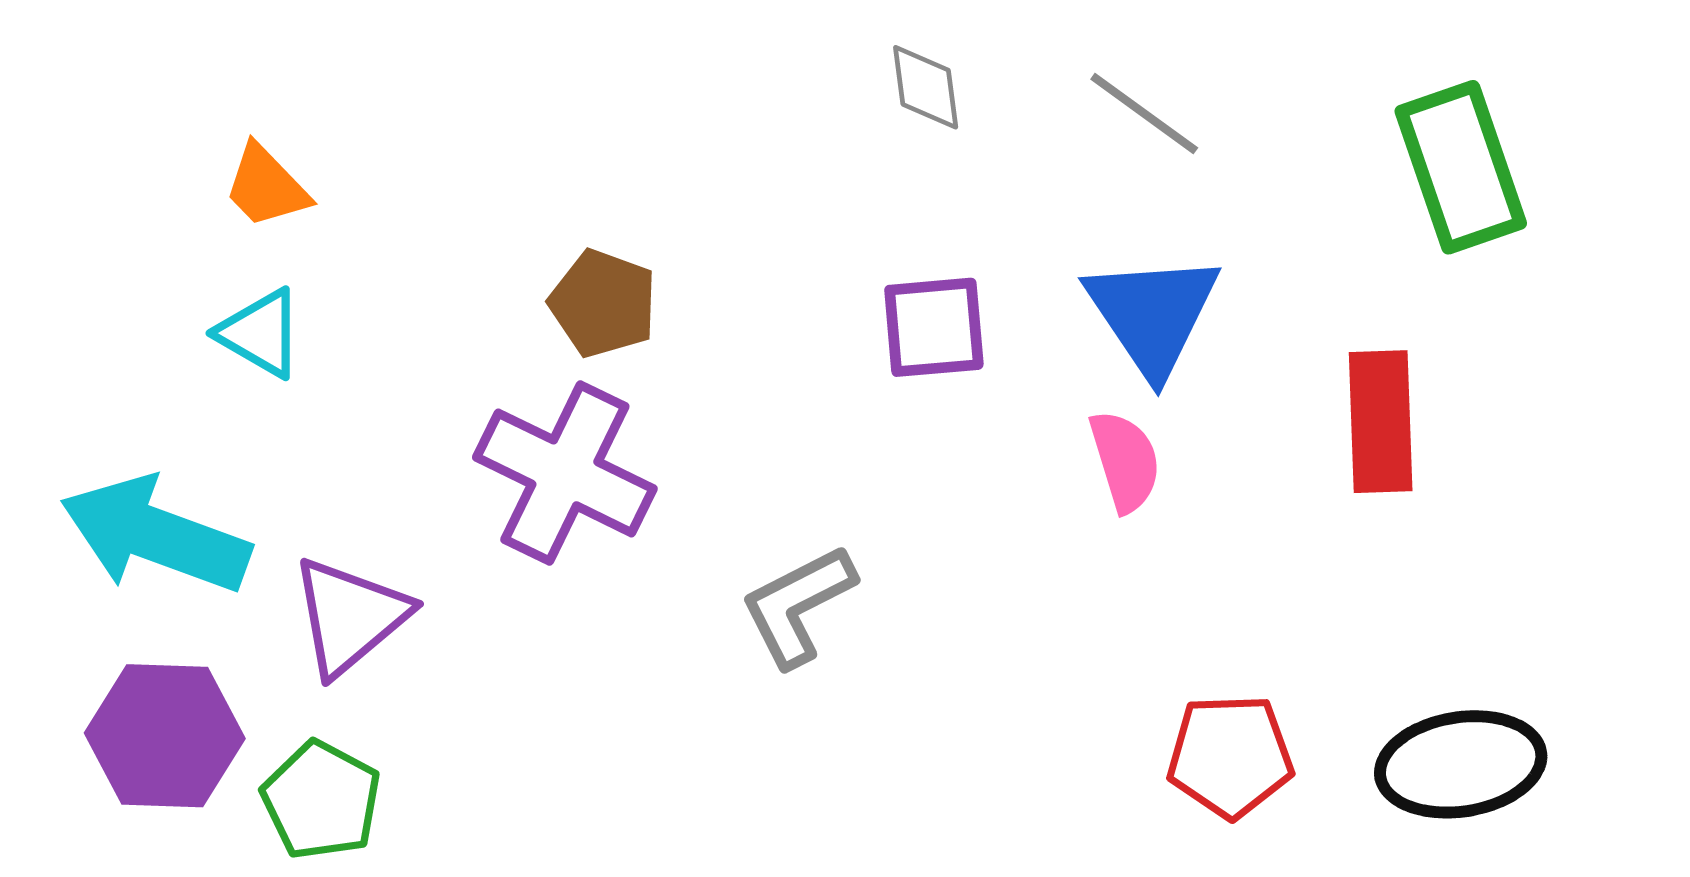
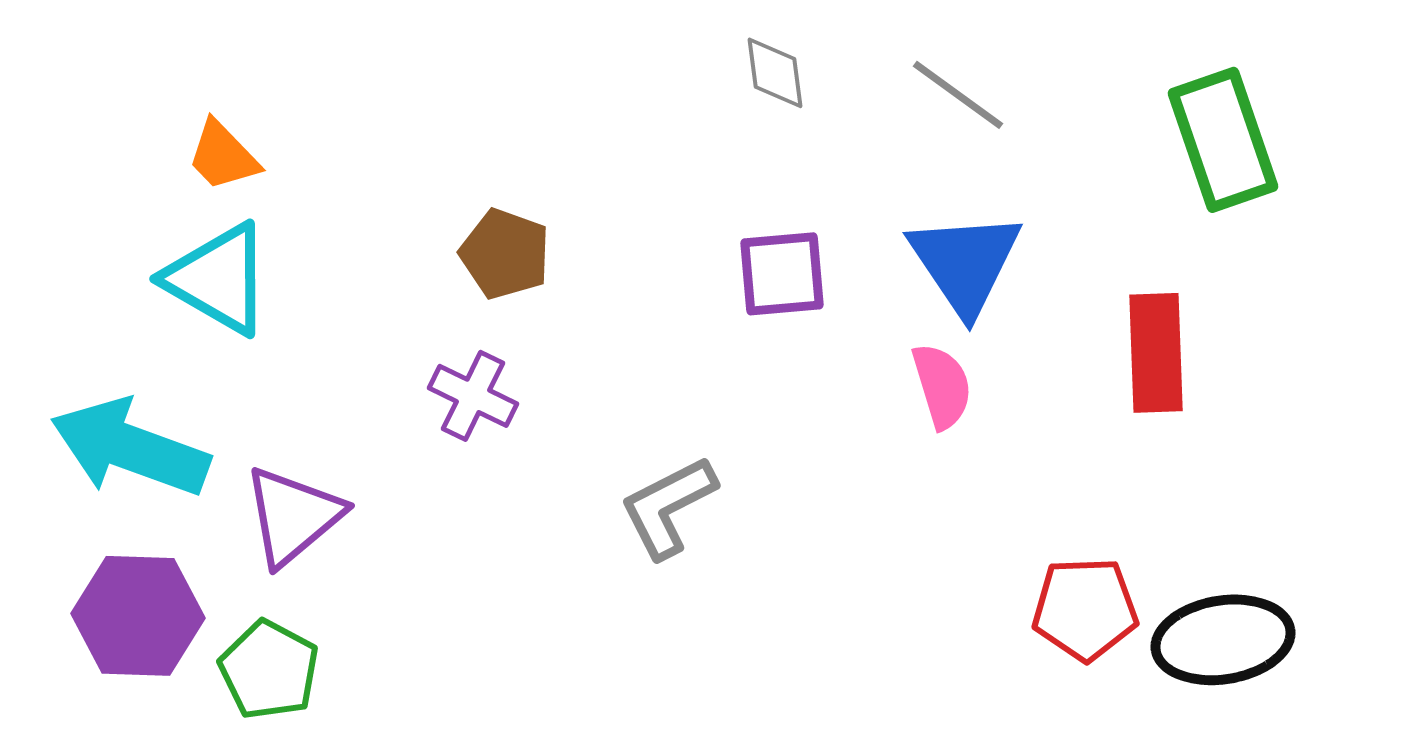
cyan triangle: (260, 333) -> (218, 279), size x1.5
purple cross: (565, 473) -> (473, 396), size x0.6
red pentagon: (1230, 756) -> (1085, 609), moved

